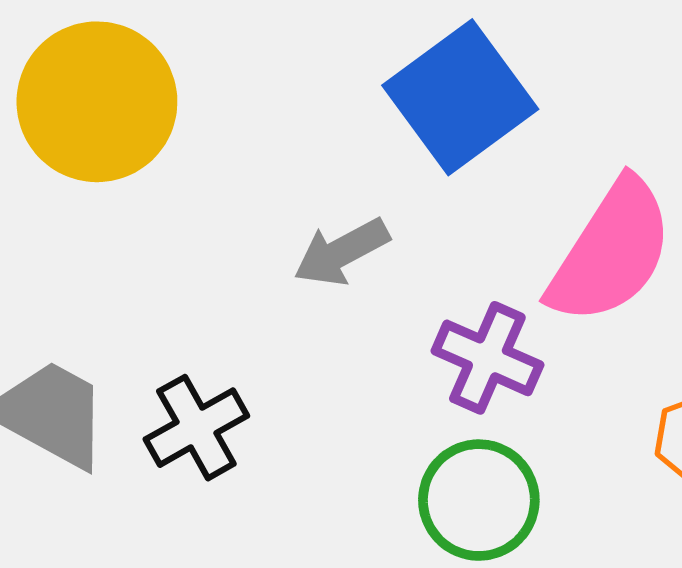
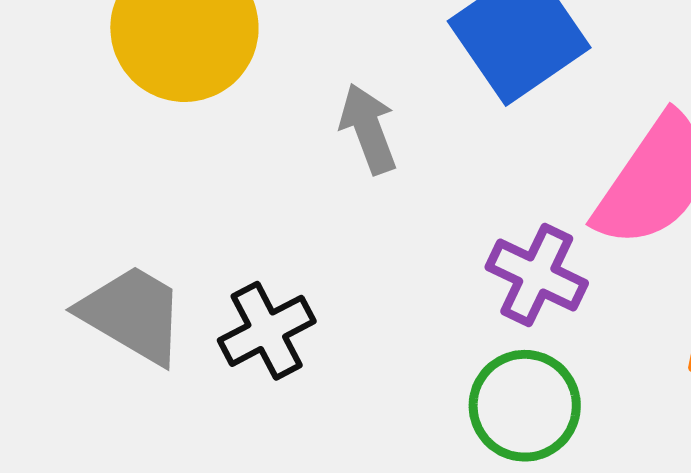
gray arrow: (341, 252) -> (368, 129), moved, turned 96

